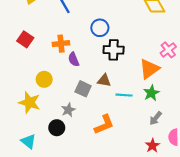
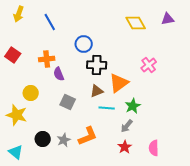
orange triangle: (149, 69) -> (119, 83), moved
brown triangle: (104, 80) -> (97, 91), moved, turned -32
gray star: (68, 110) -> (64, 140), moved
gray arrow: (156, 118) -> (127, 126), moved
red star: (152, 146) -> (125, 147), moved

